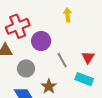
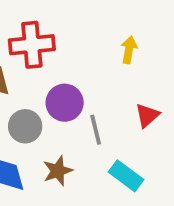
purple circle: (41, 41) -> (65, 103), moved
red triangle: (88, 57) -> (147, 115), moved

